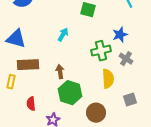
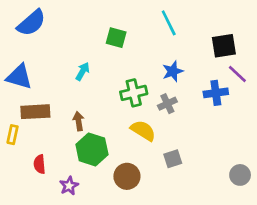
blue star: (120, 35) -> (173, 71), moved
gray cross: (126, 59) -> (167, 104), turned 32
yellow semicircle: (108, 79) -> (143, 131), turned -54

